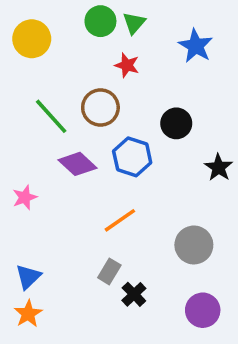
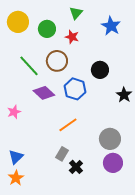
green circle: (100, 21) -> (47, 29), moved
purple circle: (203, 310) -> (113, 163), moved

